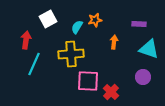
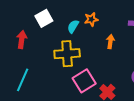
cyan line: (34, 64) -> (23, 80), moved
pink square: (88, 81) -> (84, 81), turned -35

